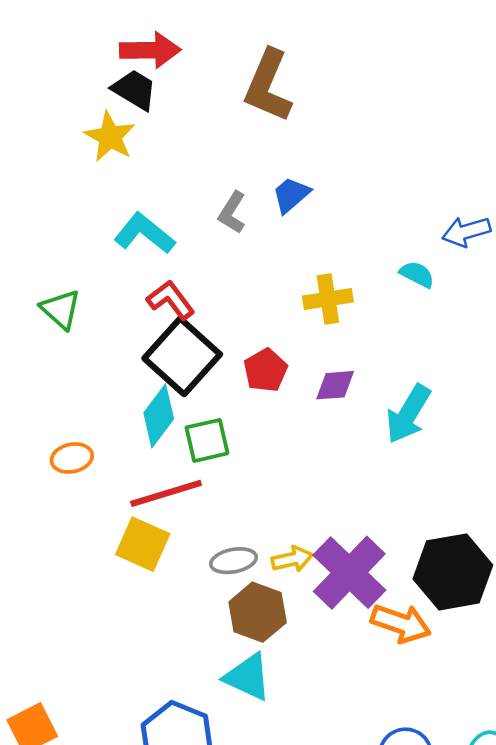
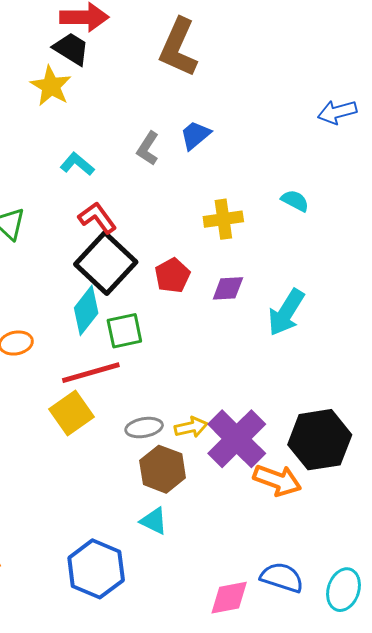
blue arrow: (466, 232) -> (337, 112), moved
cyan L-shape: (144, 233) -> (77, 164), size x0.7
yellow square: (143, 544) -> (71, 413), turned 30
cyan triangle: (248, 677) -> (154, 521), size x0.7

